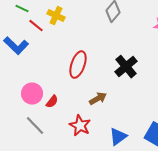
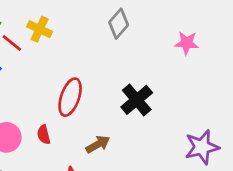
red semicircle: (52, 102) -> (44, 135), moved, turned 128

